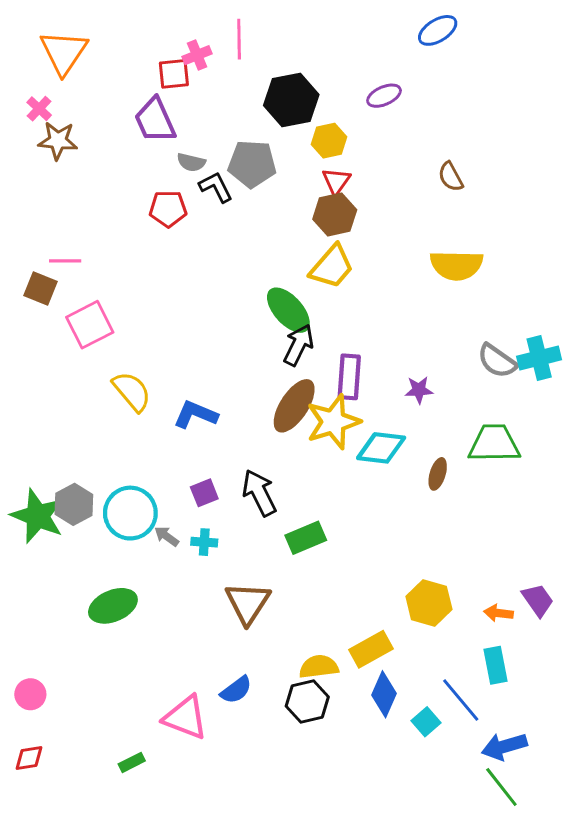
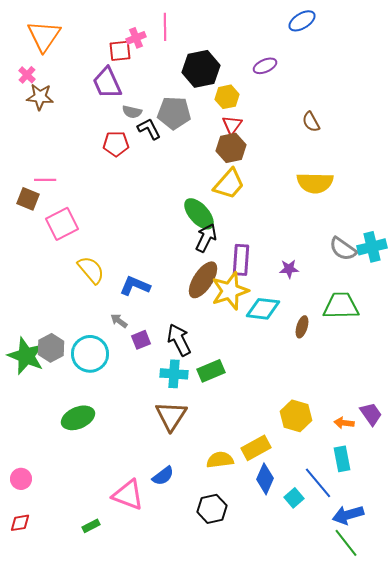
gray arrow: (167, 536) -> (119, 321), moved
cyan cross: (204, 542) -> (174, 374), moved, size x1.5
black hexagon: (307, 702) -> (212, 509), moved

